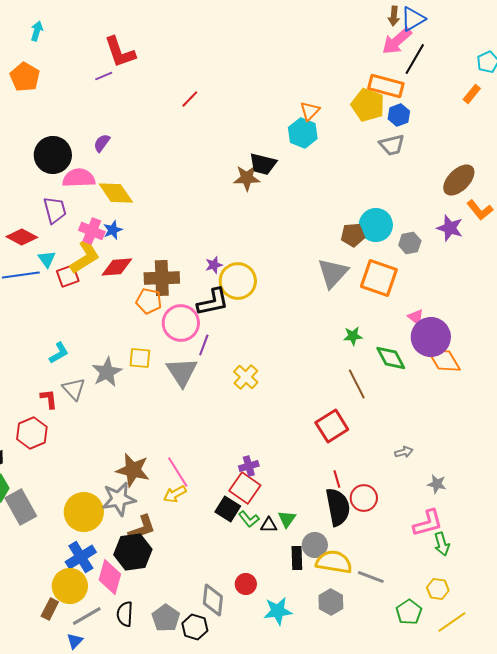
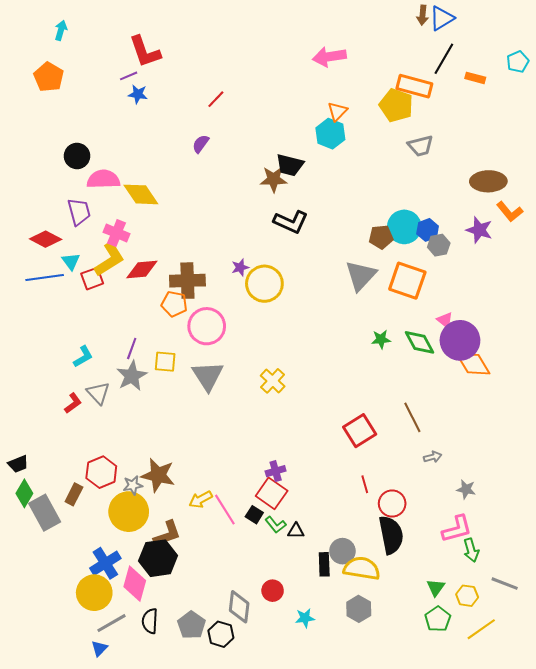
pink arrow: (397, 41) -> (329, 57), moved, turned 32
orange rectangle: (472, 94) -> (475, 78), moved, turned 66
blue hexagon: (399, 115) -> (428, 230), moved
purple semicircle: (102, 143) -> (201, 144), moved
black circle: (53, 155) -> (77, 156), size x0.7
brown ellipse: (459, 180) -> (488, 181), turned 44
blue star: (113, 230) -> (138, 94), moved, turned 30
black L-shape: (213, 302) -> (291, 222), moved, turned 36
purple line: (204, 345) -> (132, 348), moved
green diamond: (391, 358) -> (419, 342), moved
brown line: (357, 384) -> (412, 417), moved
red L-shape: (49, 399) -> (73, 403), turned 60
red hexagon: (32, 433) -> (101, 472), moved
pink line: (178, 472) -> (225, 510), moved
gray star: (119, 499) -> (133, 485), moved, size x0.6
black semicircle: (338, 507) -> (391, 535), moved
black square: (228, 509) -> (254, 515), size x0.7
yellow circle: (84, 512) -> (129, 512), moved
green triangle: (287, 519) -> (436, 588), moved
gray line: (371, 577) -> (505, 584), moved
brown rectangle: (50, 609) -> (74, 494), moved
cyan star: (278, 611) -> (305, 618), size x0.7

